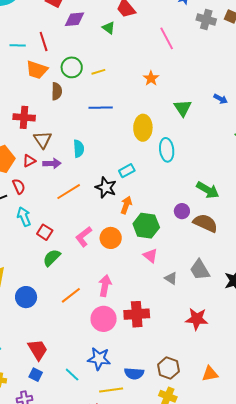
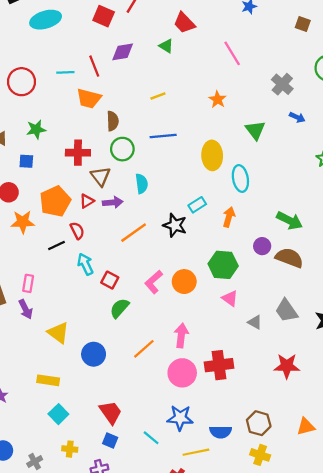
purple diamond: (75, 19) -> (123, 52), moved
gray cross: (206, 20) -> (282, 84), moved, turned 30
green circle: (72, 67) -> (122, 149), moved
orange arrow: (126, 205) -> (229, 217), moved

